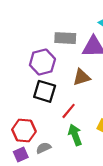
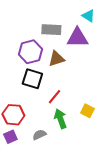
brown triangle: (82, 77) -> (56, 59), moved
gray semicircle: (44, 148) -> (39, 135), moved

